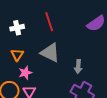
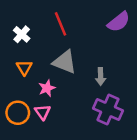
white cross: (17, 28) -> (22, 34), turned -32
pink star: (25, 73) -> (47, 88), moved

